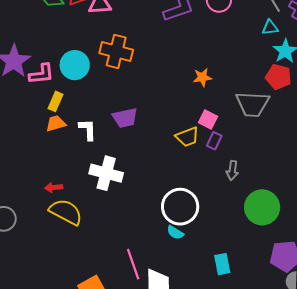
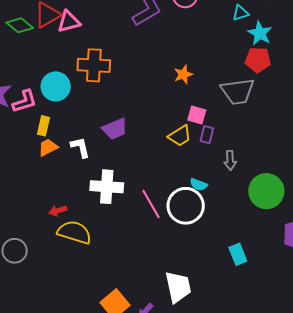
cyan semicircle: (175, 233) -> (199, 185), moved
pink line: (133, 264) -> (151, 204), moved

